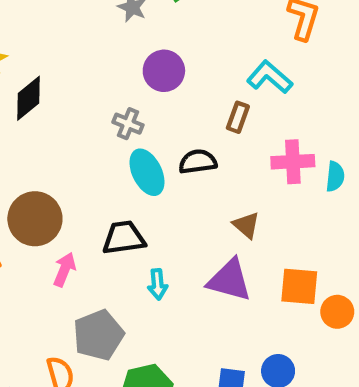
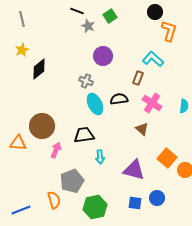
pink cross: (293, 162) -> (152, 103), moved, turned 36
purple triangle: (229, 280) -> (134, 170), moved
orange square: (299, 286) -> (167, 158), turned 36

